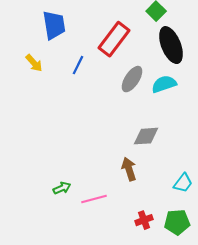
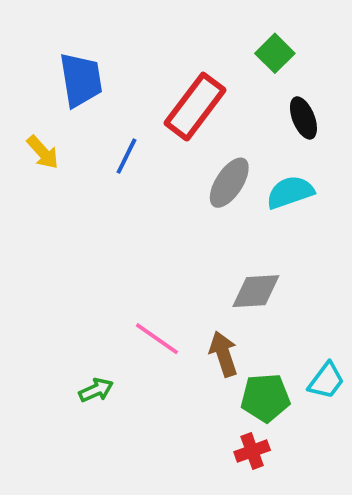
black ellipse: (171, 45) -> (303, 118), size x0.6
pink line: (94, 199) -> (157, 339), moved, turned 50
green pentagon: (177, 222) -> (265, 398), moved

